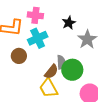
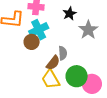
brown circle: (19, 56) -> (32, 42), moved
green circle: (72, 70) -> (77, 76), moved

